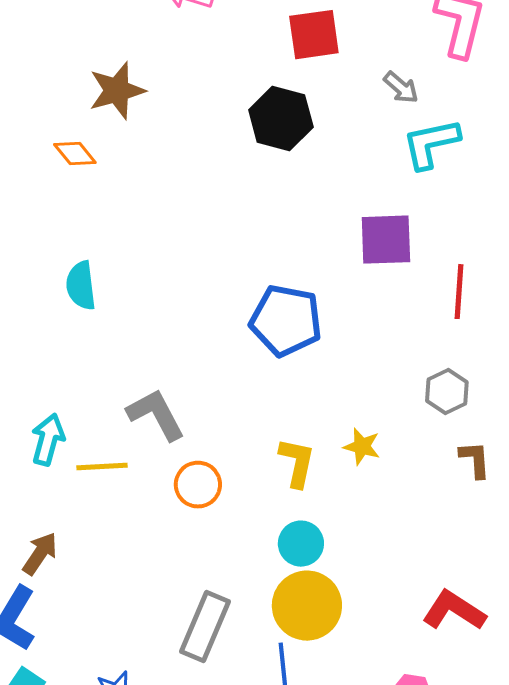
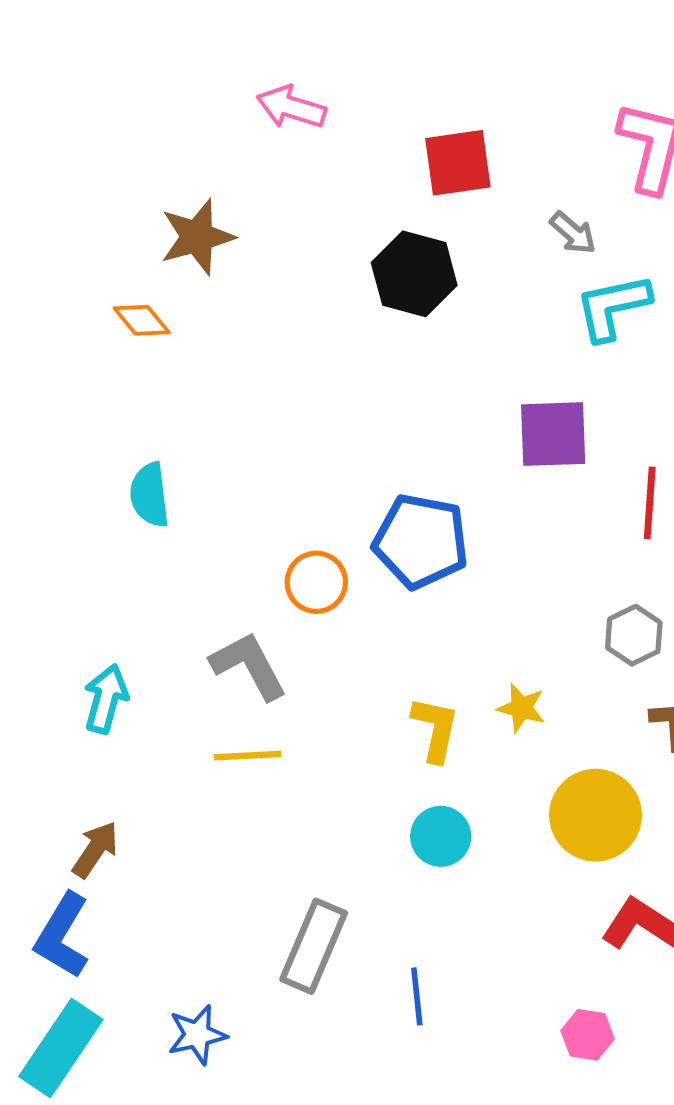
yellow line: (102, 467) -> (247, 756), moved
orange circle: (198, 485) -> (316, 582), moved
yellow circle: (307, 606) -> (595, 815), moved

